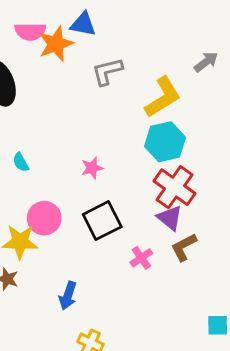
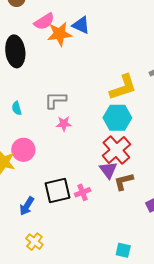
pink semicircle: (30, 32) -> (44, 21), turned -45
gray L-shape: (107, 71) -> (55, 100), moved
black square: (102, 221) -> (58, 190), moved
brown L-shape: (184, 247) -> (124, 181), moved

